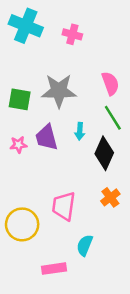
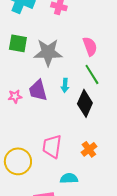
green square: (20, 99) -> (18, 43), moved
orange cross: (110, 197) -> (89, 149), moved
cyan semicircle: (85, 245) -> (69, 178), turned 66

